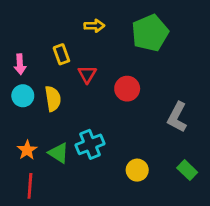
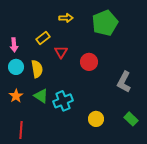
yellow rectangle: (61, 54) -> (43, 38), turned 72
orange star: (27, 150) -> (16, 96), moved
green triangle: (59, 153) -> (41, 96), moved

